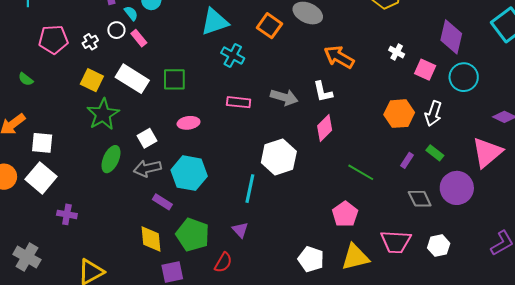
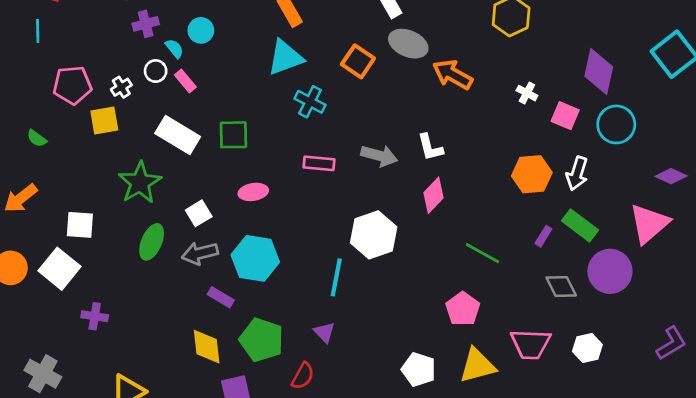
orange arrow: (339, 57) -> (453, 75), moved
yellow square: (92, 80) -> (104, 121), moved, turned -35
white square: (42, 143) -> (80, 225), moved
green rectangle: (435, 153) -> (580, 225), size x1.5

